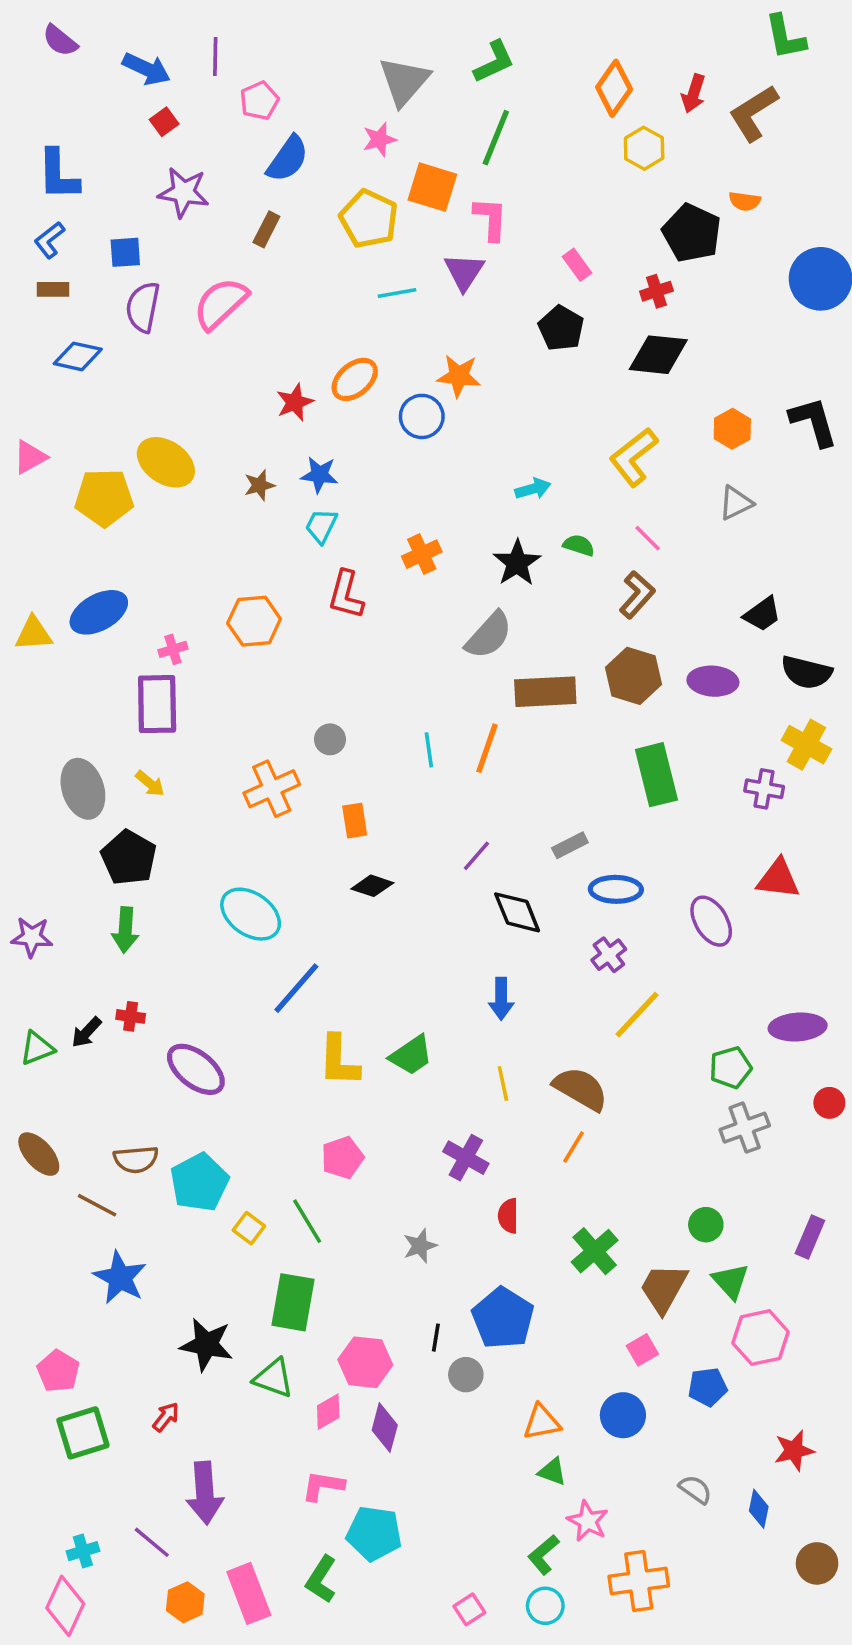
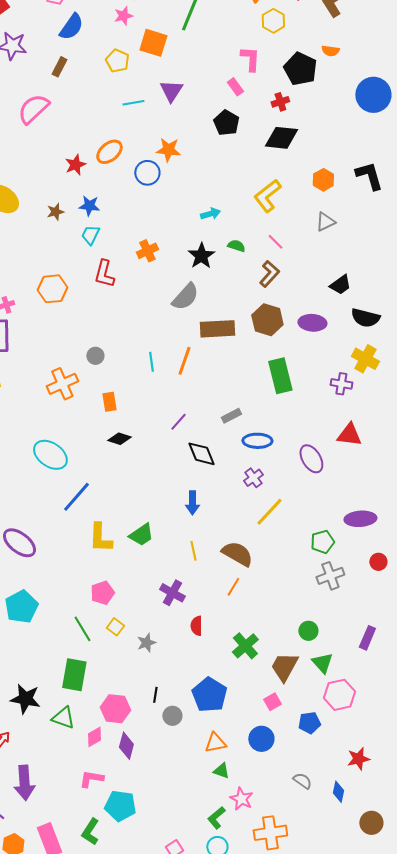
yellow pentagon: (369, 219) -> (117, 61), size x0.7
pink L-shape: (491, 219) -> (250, 59), moved
yellow square: (249, 1228) -> (115, 627), moved
blue pentagon: (503, 1318) -> (209, 695), moved

